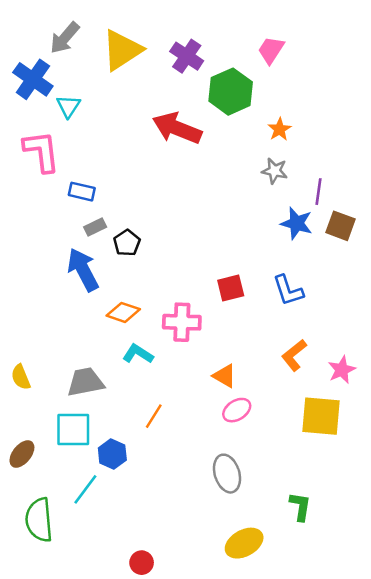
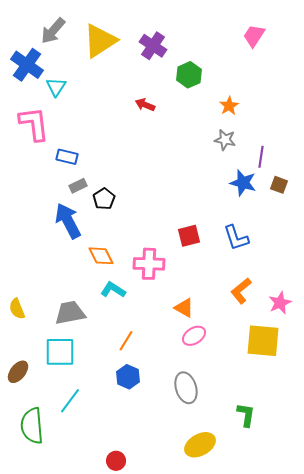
pink trapezoid: (271, 50) -> (254, 36), moved
green hexagon: (231, 92) -> (189, 75), size x0.7
red arrow: (177, 128) -> (145, 105), size x0.5
brown square: (340, 226) -> (279, 185), size x0.7
orange diamond: (123, 312) -> (101, 256), turned 44
blue hexagon: (112, 454) -> (128, 377), moved

